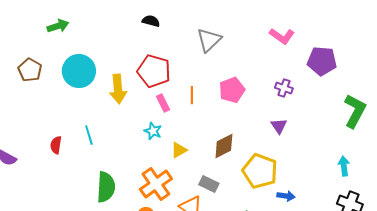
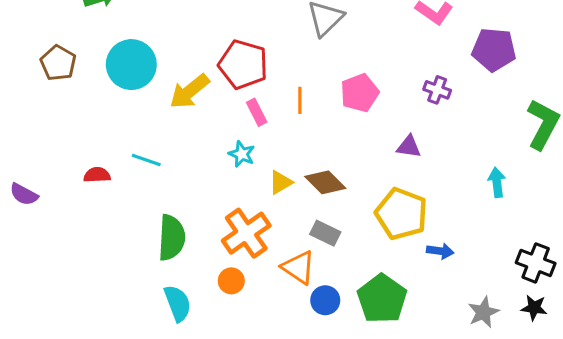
yellow arrow: (118, 89) -> (189, 91), turned 56
purple triangle: (279, 126) -> (409, 147), moved, turned -48
cyan line: (89, 135) -> (146, 160), turned -54
red semicircle: (56, 145) -> (97, 175), turned 78
brown diamond: (224, 146) -> (325, 182), moved, turned 72
cyan arrow: (344, 166) -> (497, 182), moved

